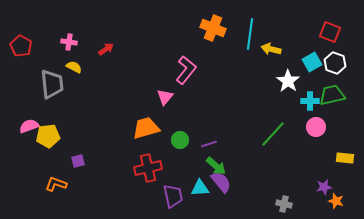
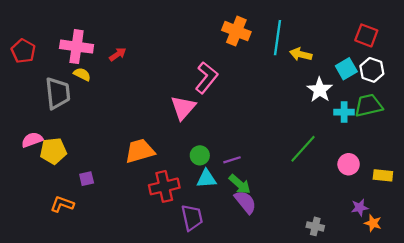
pink cross: (69, 42) -> (77, 47), size x1.8
pink triangle: (165, 97) -> (183, 108), size x1.4
pink circle: (316, 127) -> (349, 164), moved
orange trapezoid: (146, 128) -> (140, 151), moved
cyan triangle: (200, 188) -> (206, 179), moved

